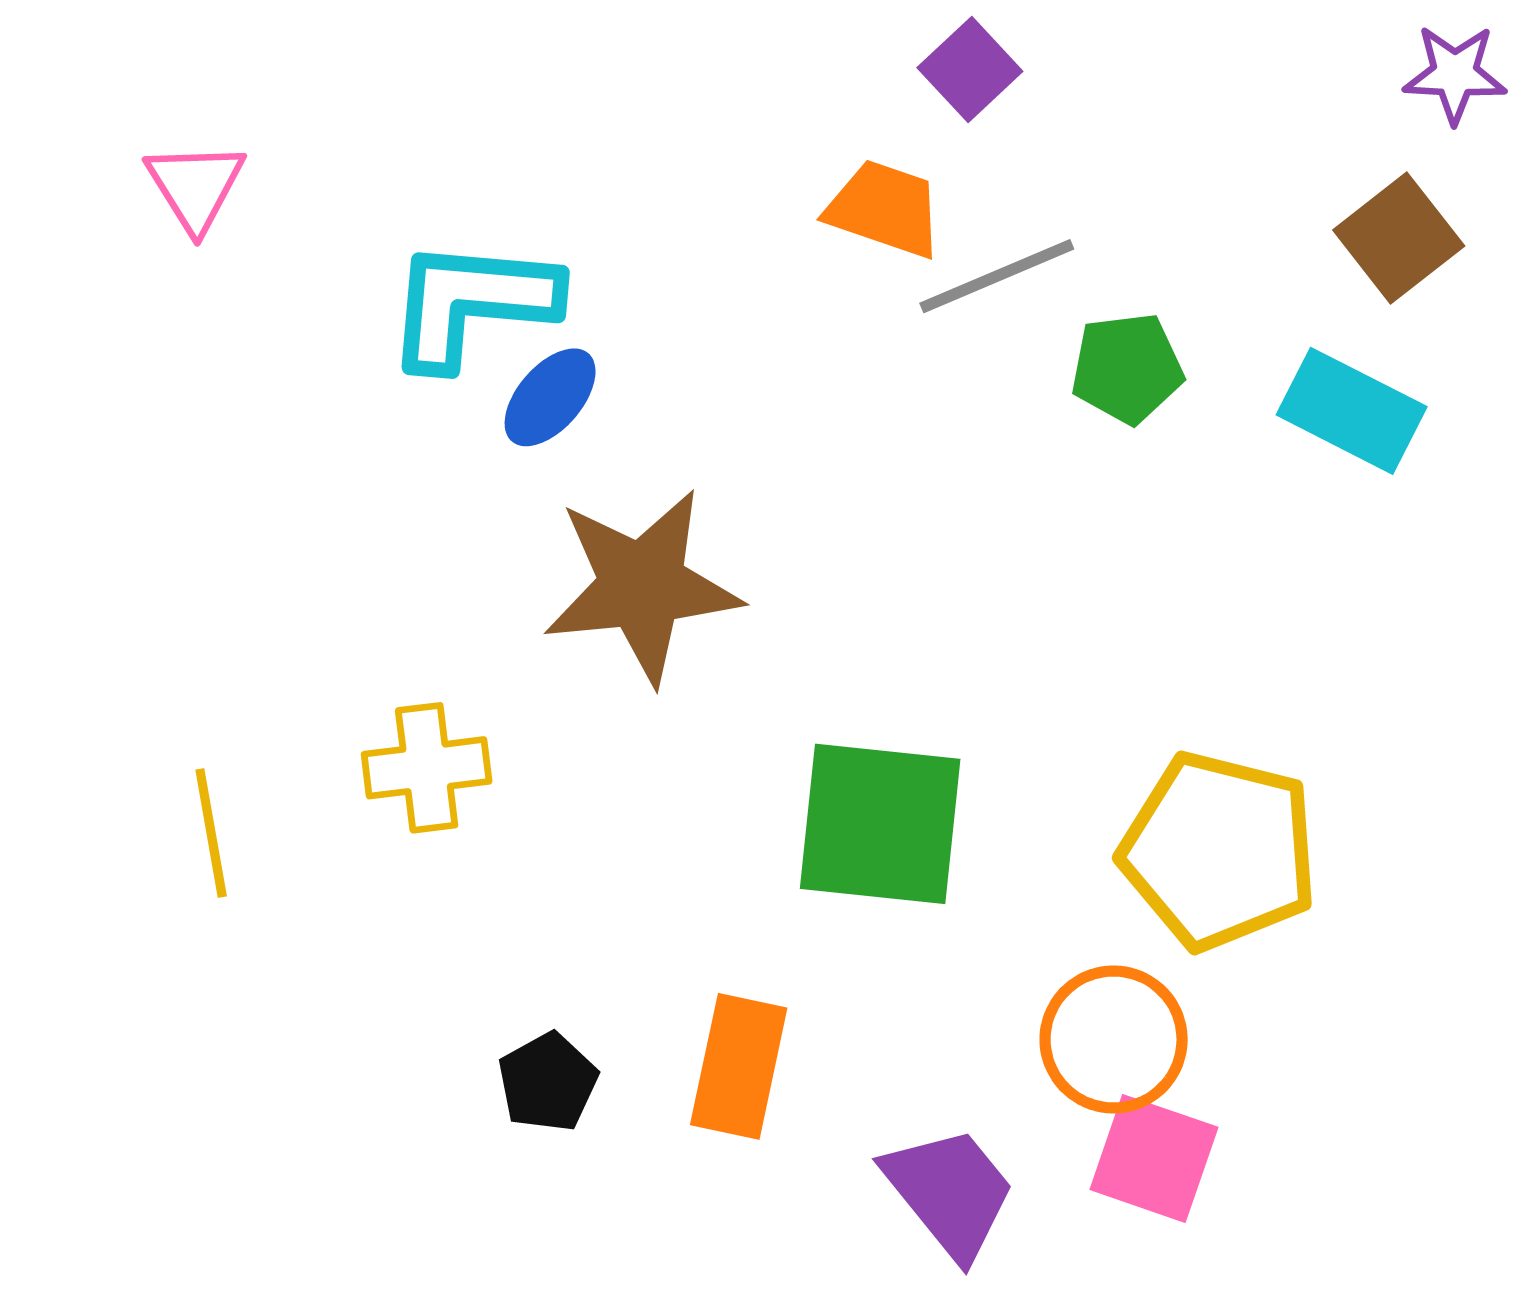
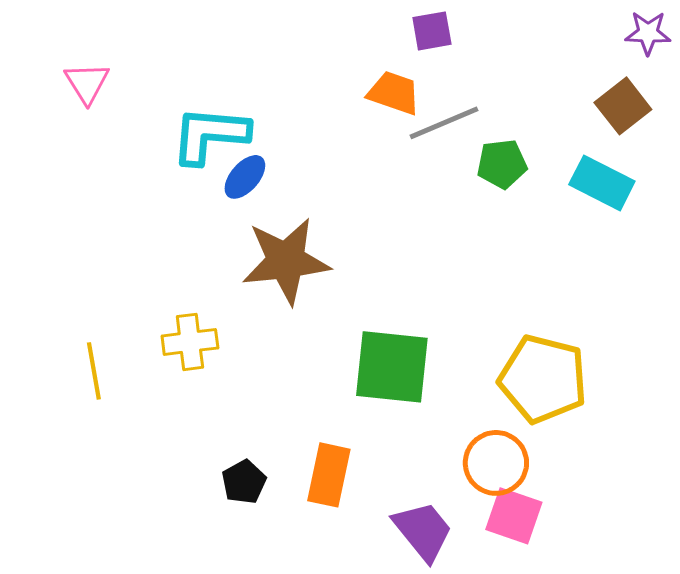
purple square: (970, 70) -> (432, 31), turned 33

